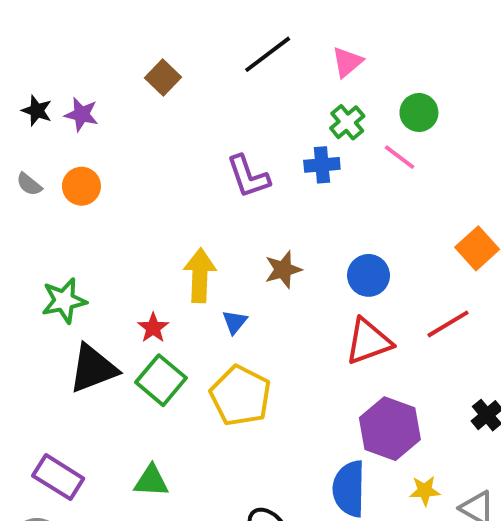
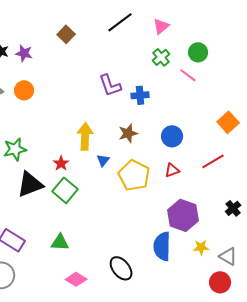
blue cross: (322, 165) -> (140, 95), moved
red triangle: (368, 341) -> (172, 170), size x0.6
yellow pentagon: (240, 396) -> (134, 175), moved

